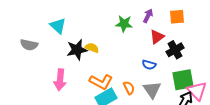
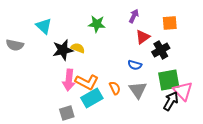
orange square: (177, 17) -> (170, 23), moved
green star: (124, 24) -> (97, 24), moved
pink arrow: (60, 80) -> (69, 80), moved

